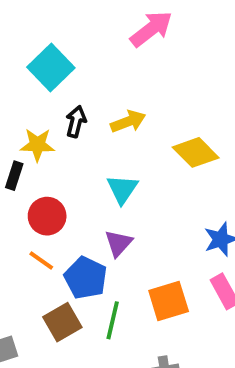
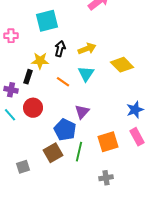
cyan square: (51, 68) -> (47, 21), turned 30
cyan triangle: (122, 189) -> (86, 74), moved
red circle: (47, 216) -> (33, 108), moved
orange line: (41, 260) -> (63, 82), moved

